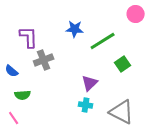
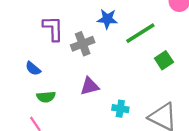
gray cross: (44, 60) -> (83, 44), moved
purple triangle: (90, 83) -> (90, 86), moved, turned 30

